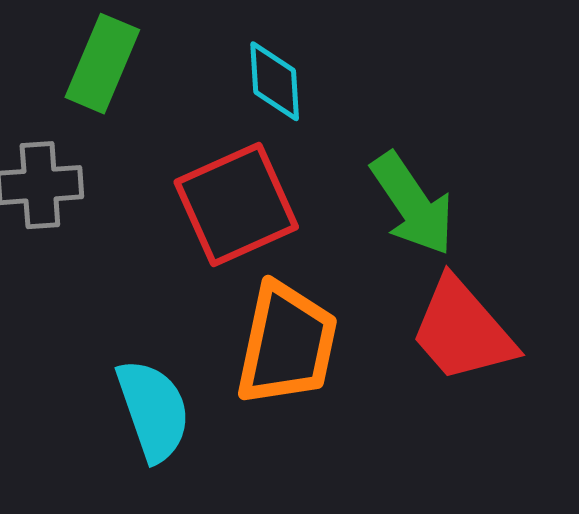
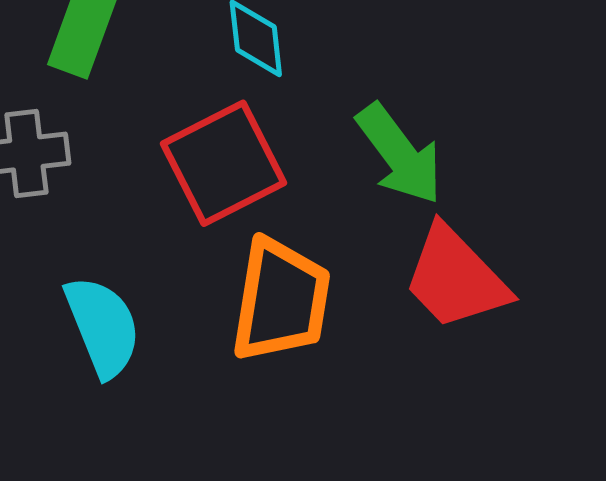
cyan semicircle: (153, 410) -> (103, 327), moved

